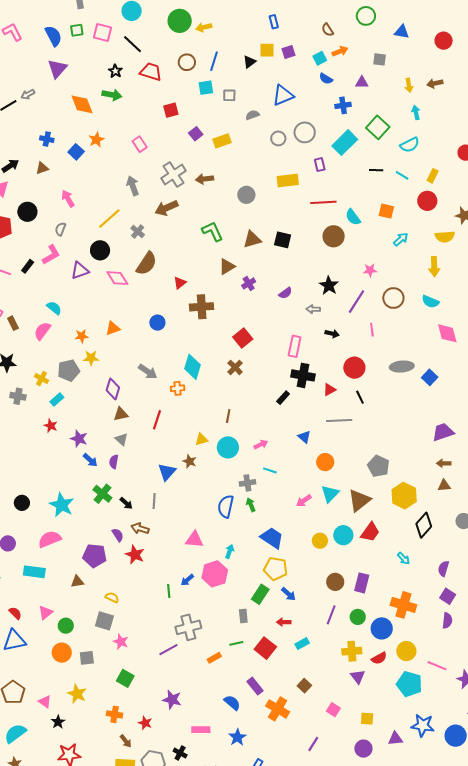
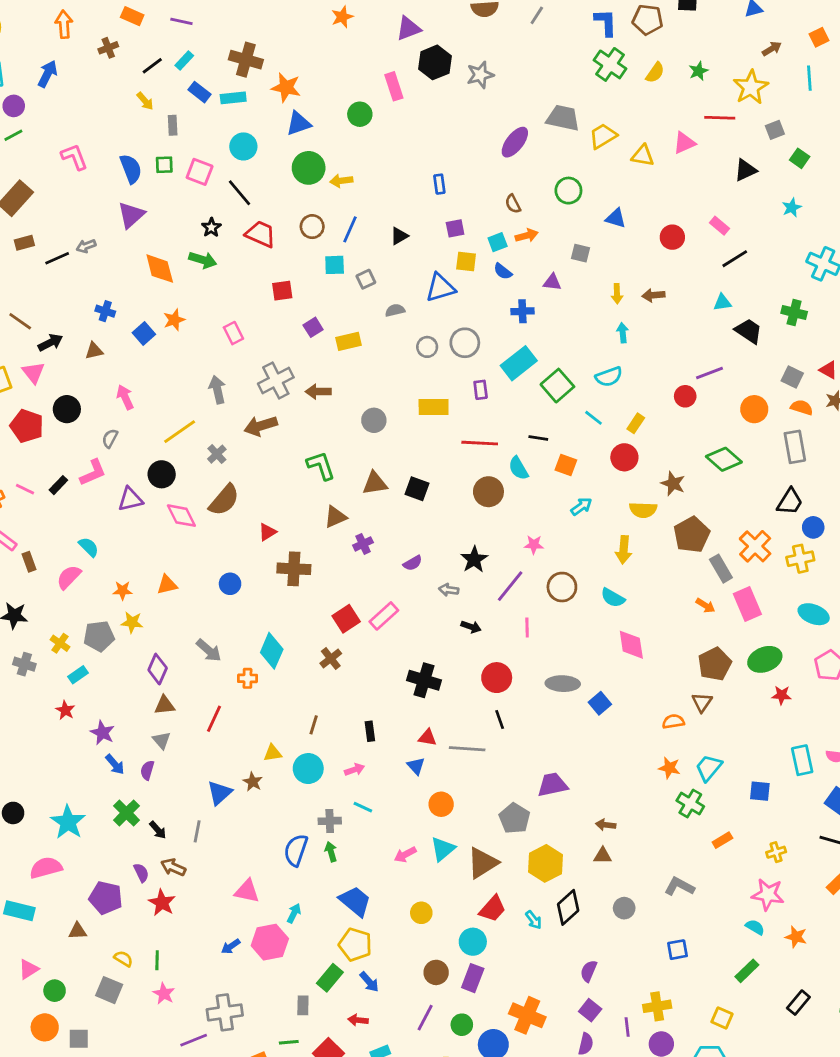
yellow square: (267, 50) -> (466, 262), moved
gray square: (229, 95) -> (366, 279), turned -32
green square: (378, 127) -> (557, 386), moved
black line: (376, 170) -> (538, 438), moved
pink rectangle: (295, 346) -> (384, 616), moved, turned 30
red triangle: (329, 390) -> (427, 738), moved, turned 32
black rectangle: (283, 398) -> (370, 731), moved, turned -56
purple trapezoid: (443, 432) -> (552, 785), moved
cyan circle: (343, 535) -> (473, 942), moved
cyan arrow: (403, 558) -> (534, 920), moved
green line: (169, 591) -> (157, 960), moved
pink star: (121, 642) -> (164, 994), moved

